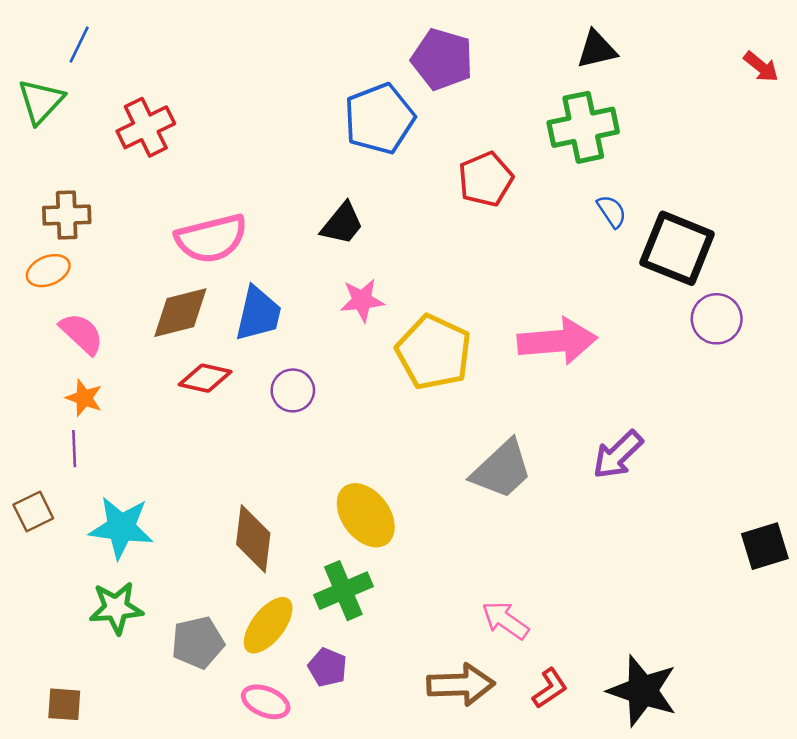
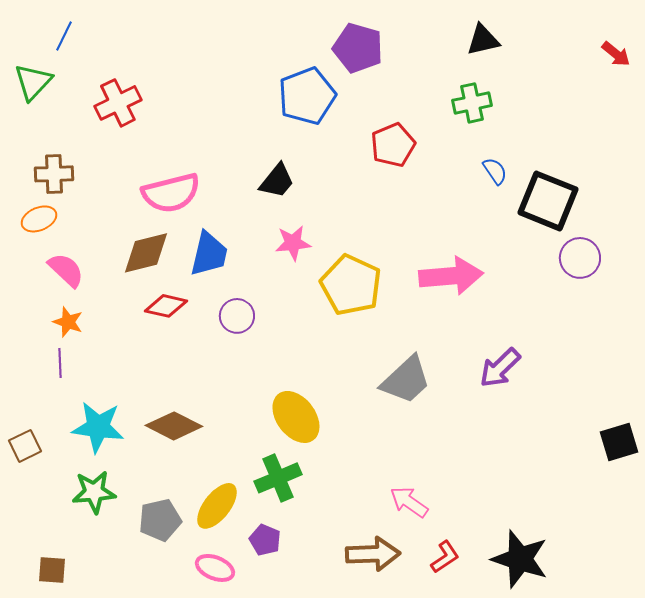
green cross: (583, 127) -> (472, 103), size x0.7
brown square: (33, 512) -> (25, 446), moved
brown diamond: (253, 539) -> (174, 426), moved, turned -70

